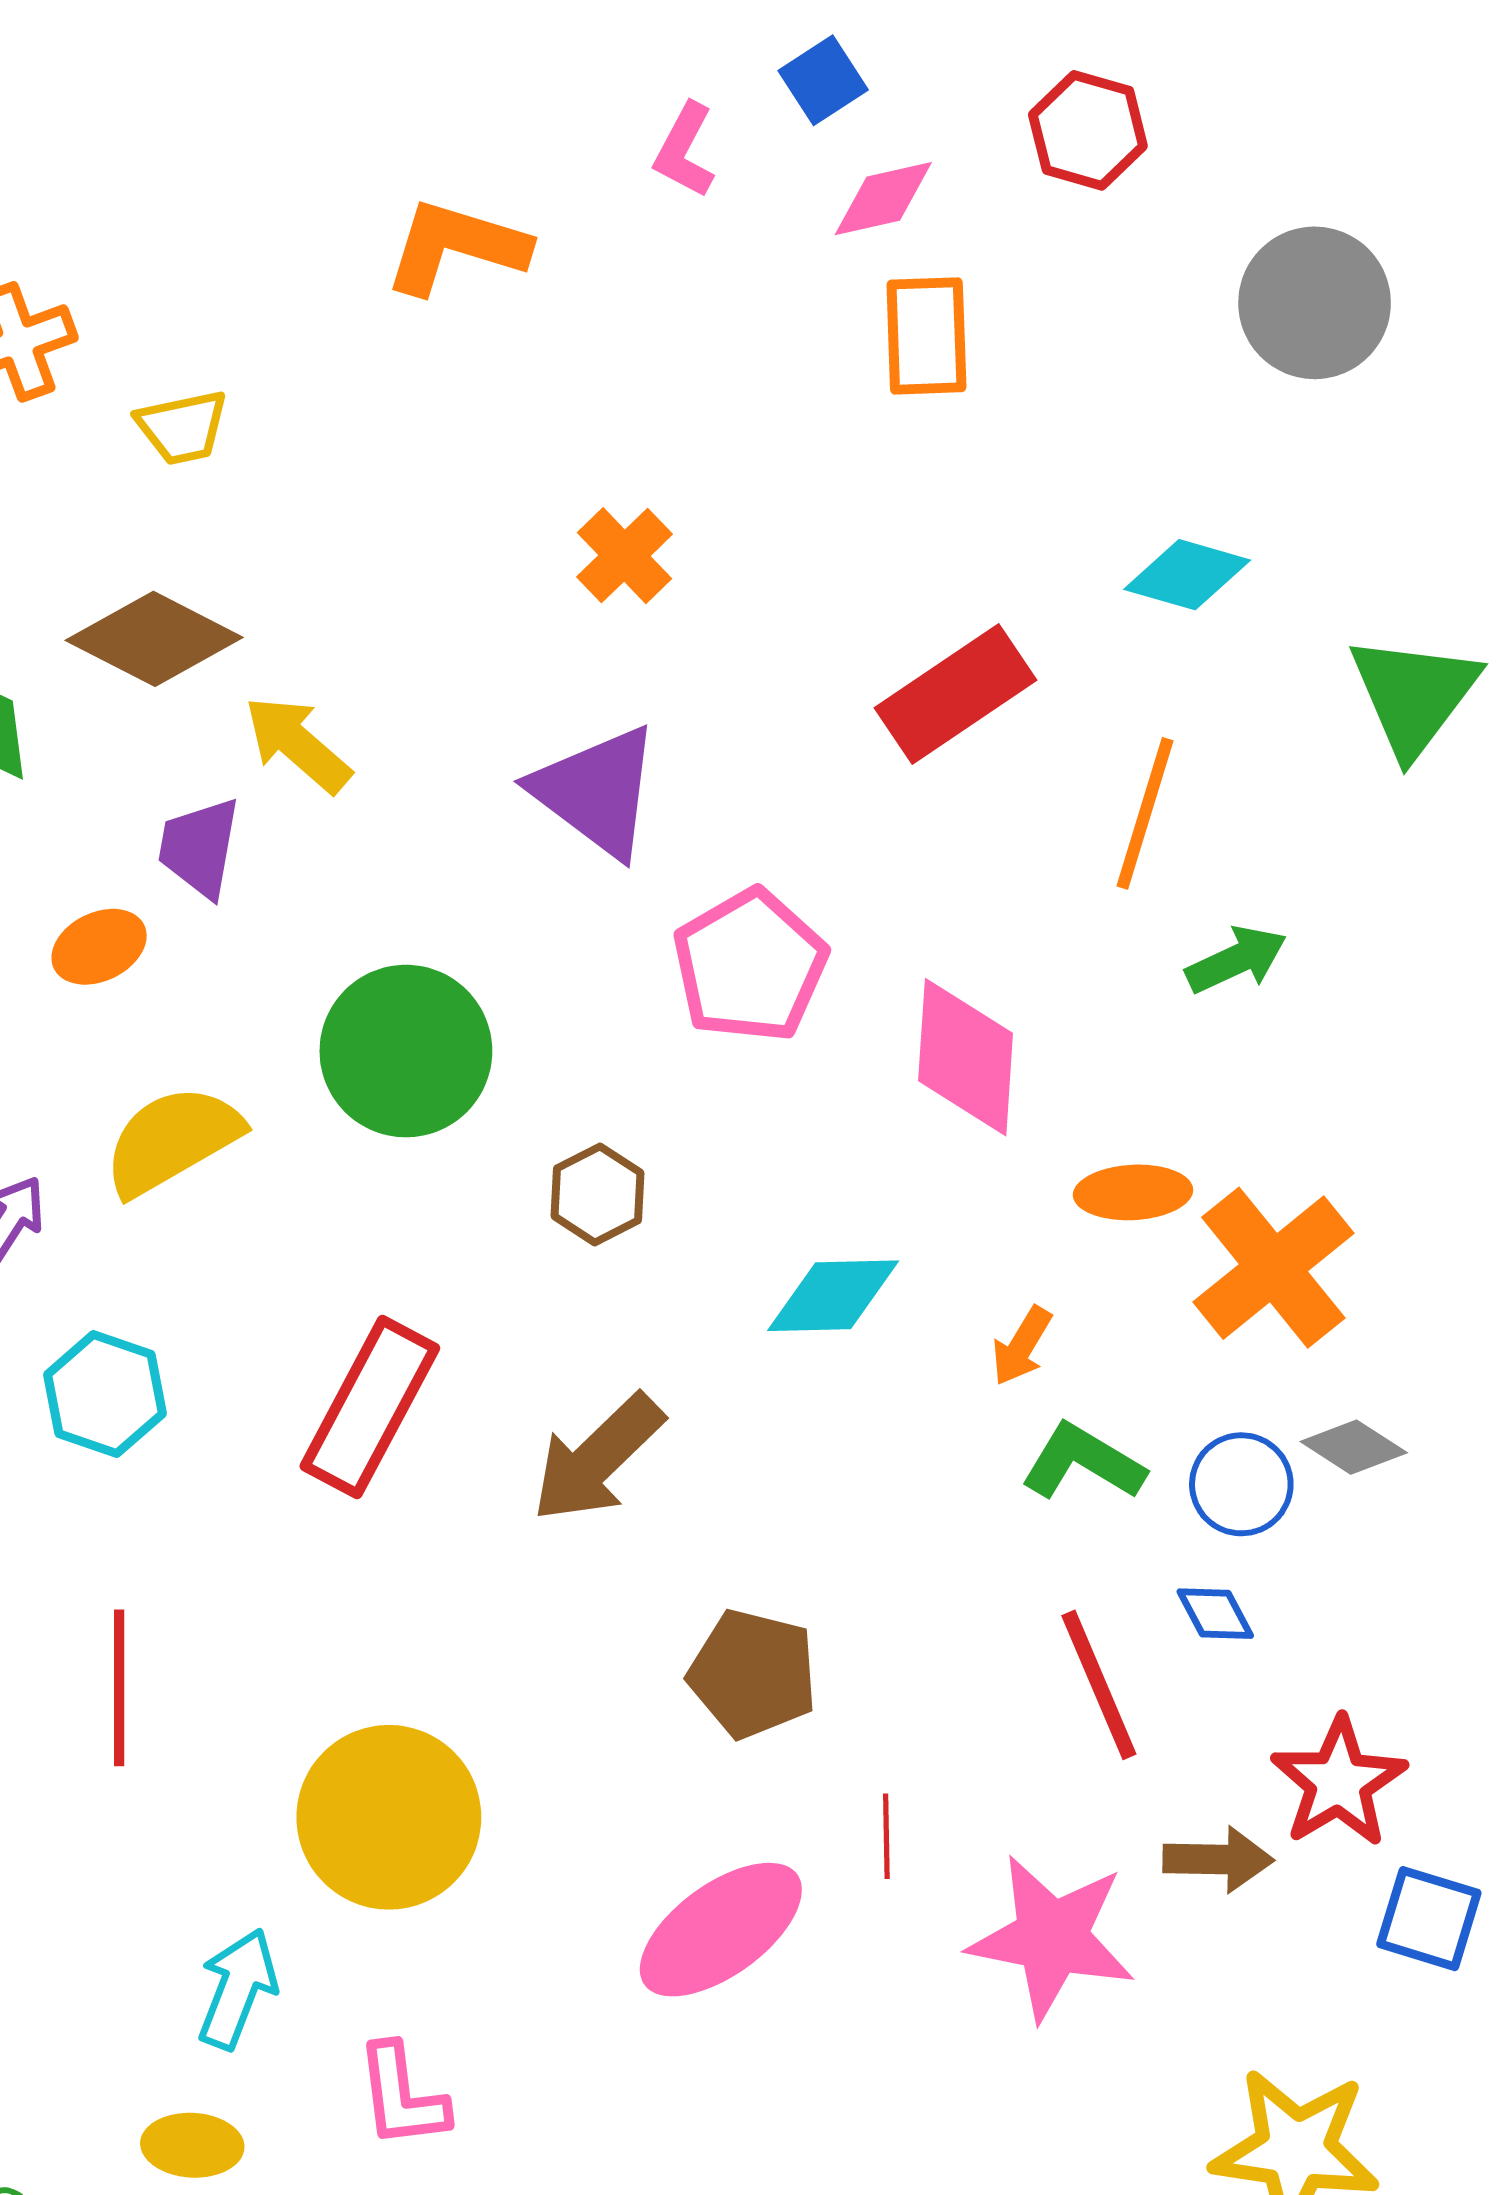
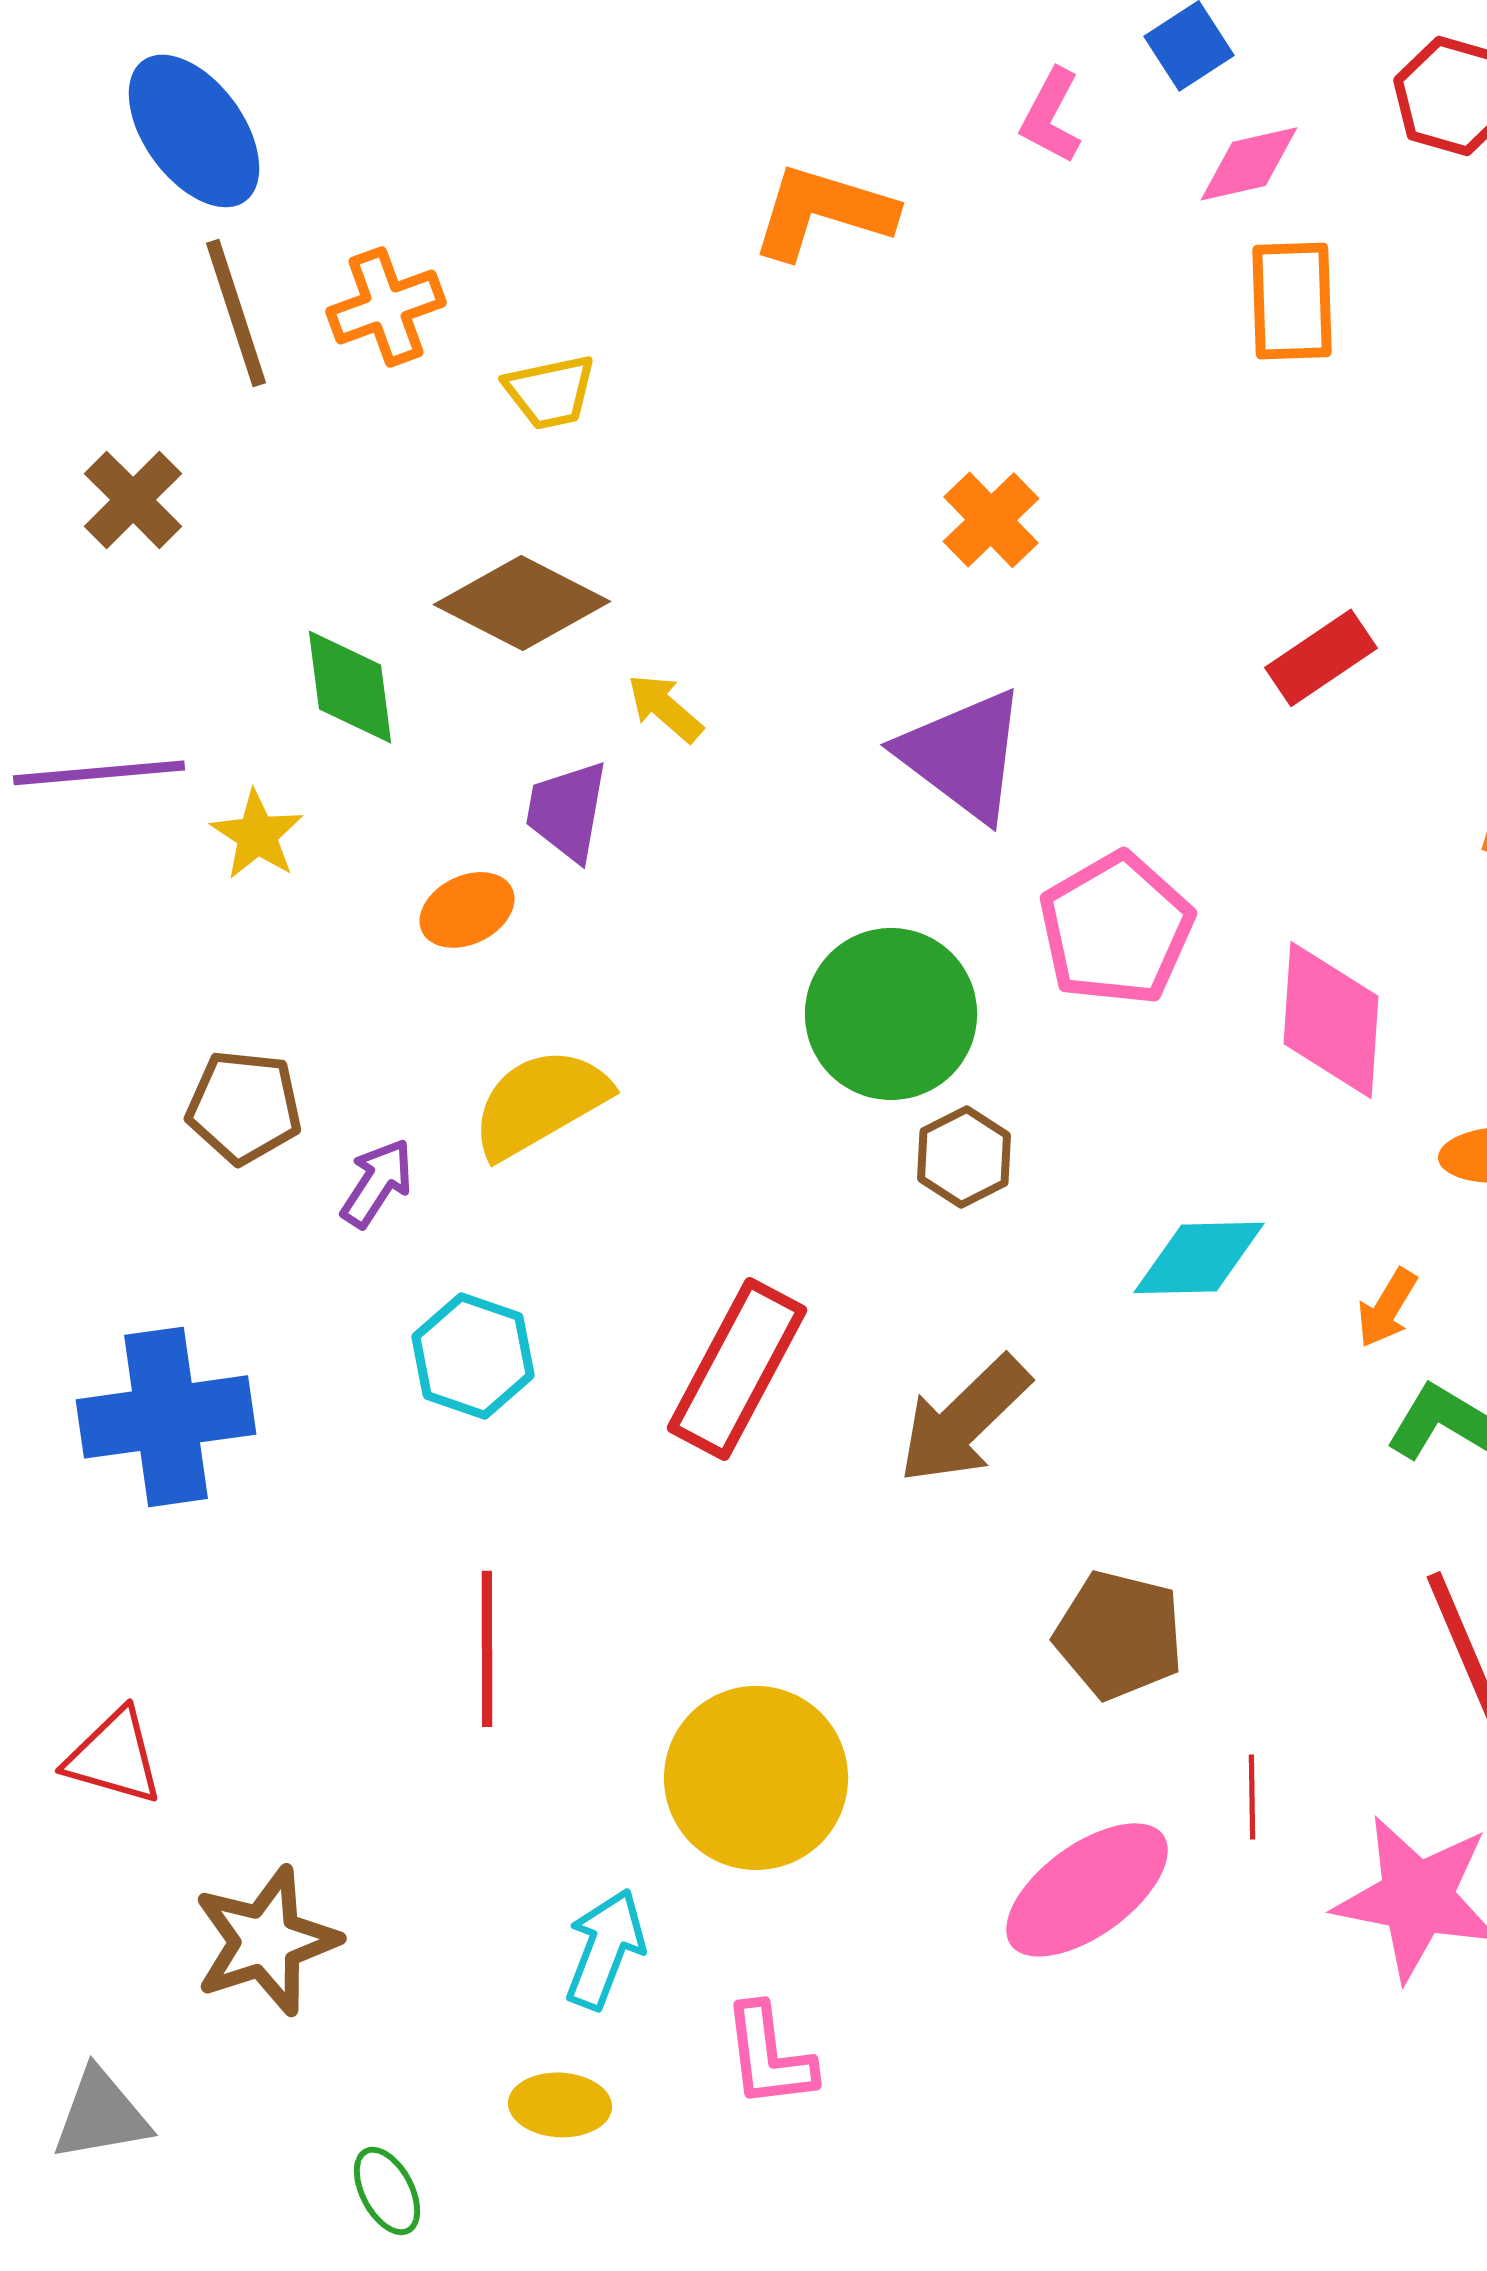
red rectangle: (956, 694) -> (1321, 658), size x0.7
yellow arrow: (298, 744) -> (665, 708), size x0.7
green circle: (406, 1051) -> (891, 1014), moved

